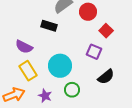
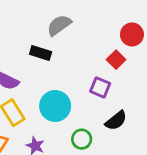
red circle: (88, 12) -> (132, 34), moved
green circle: (72, 90) -> (82, 139), moved

